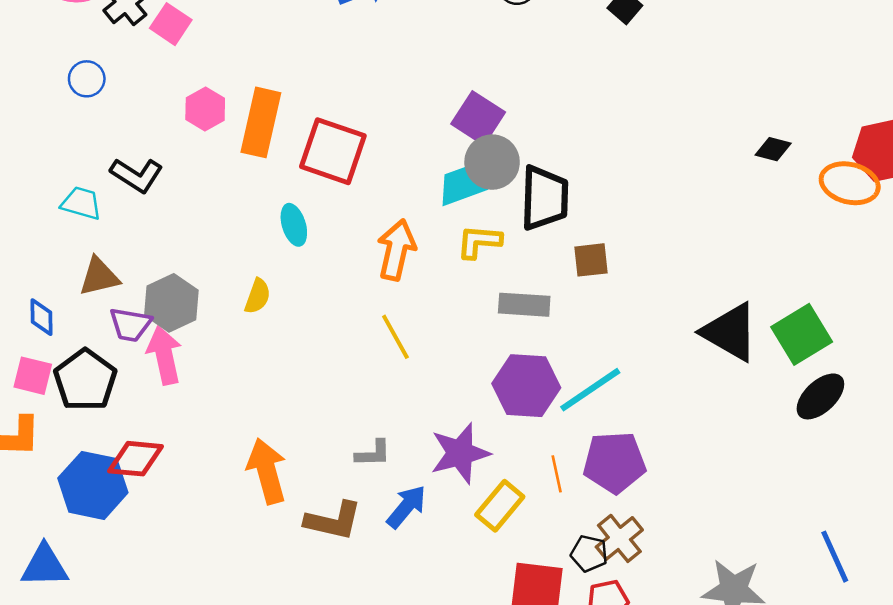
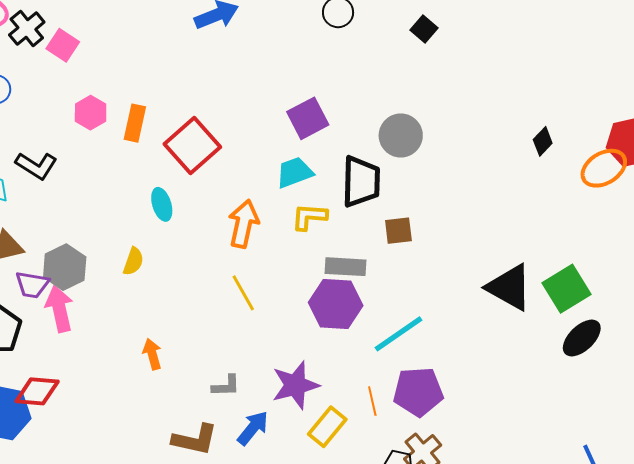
purple square: (478, 118) -> (308, 118), turned 30
orange rectangle: (261, 122) -> (135, 123), size x0.7
black diamond: (773, 149) -> (543, 141), turned -60
red square: (333, 151) -> (192, 146), turned 30
gray circle: (492, 162) -> (401, 136), moved
orange ellipse: (850, 183) -> (604, 168), turned -45
purple hexagon: (526, 386) -> (336, 304), moved
orange arrow: (267, 471) -> (152, 354), moved, size x0.6

